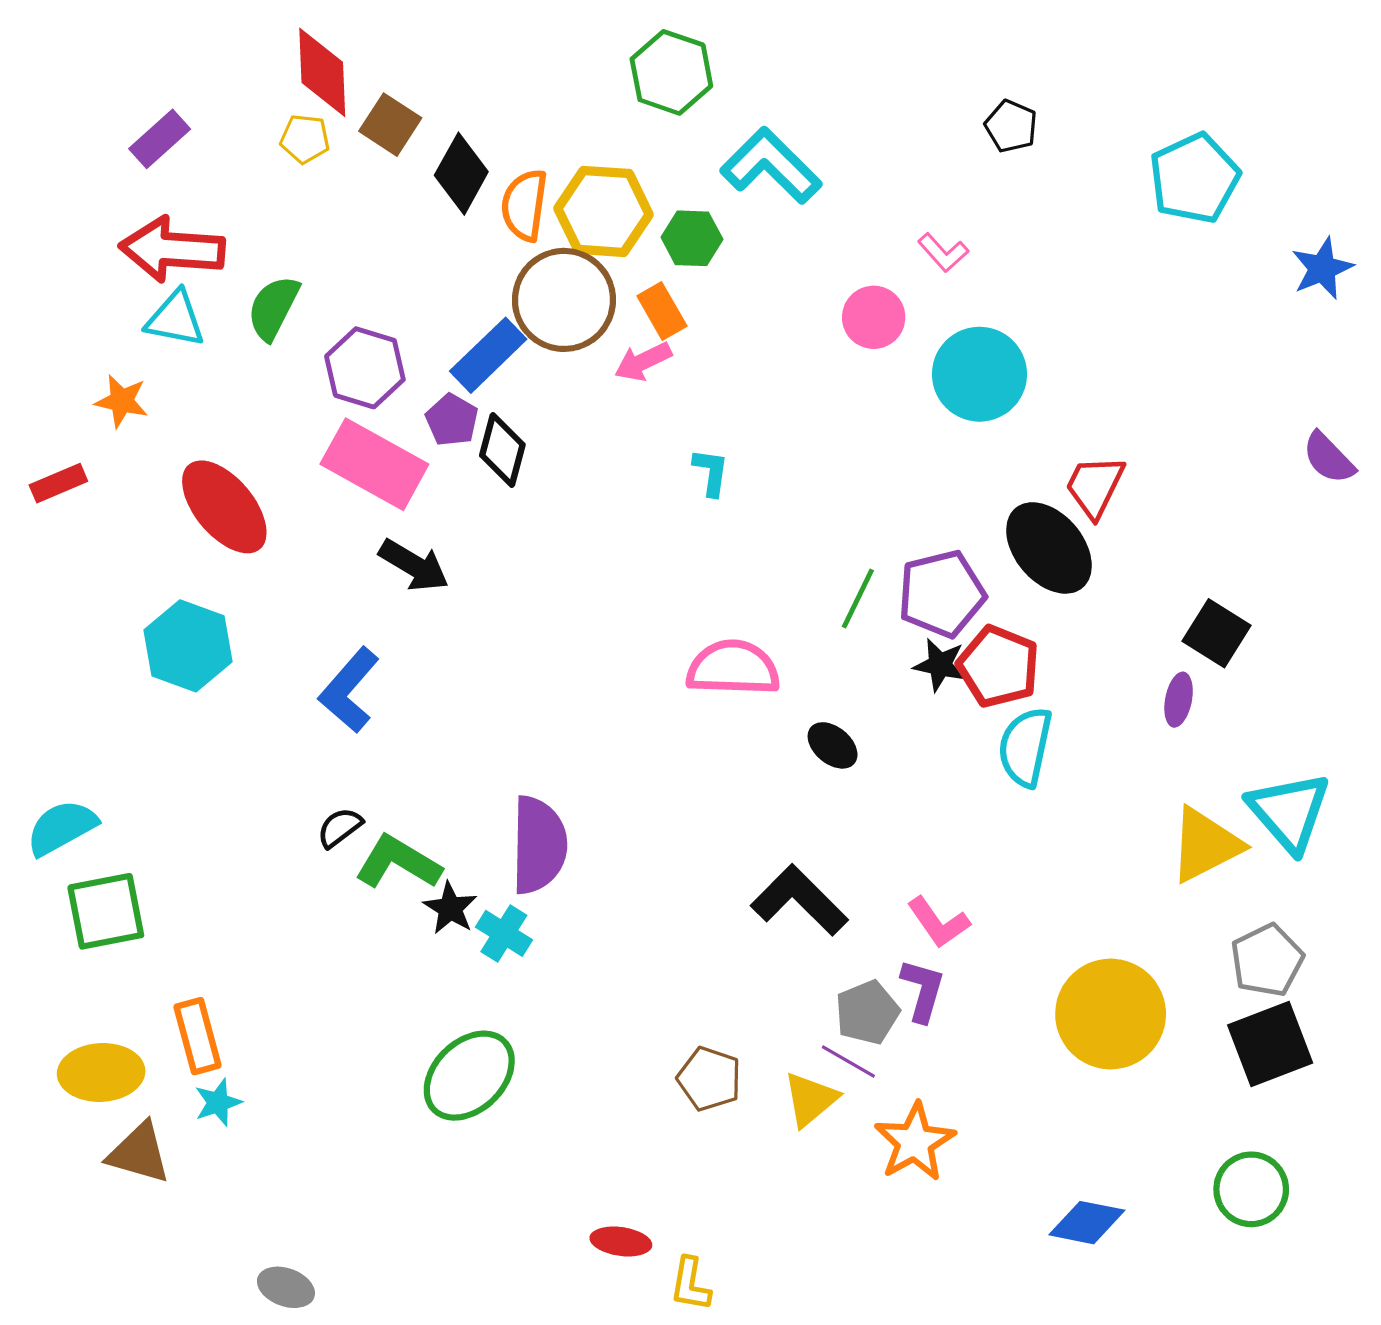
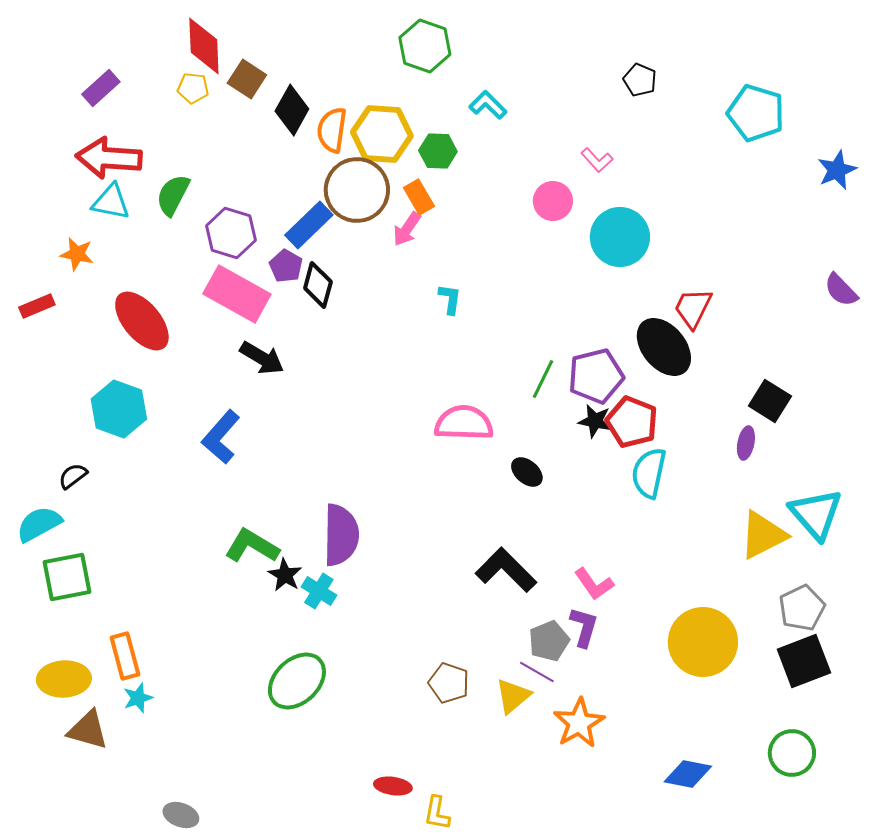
cyan L-shape: (771, 166) -> (488, 105), size x0.6
cyan pentagon: (1194, 178) -> (756, 113), turned -30
pink arrow: (643, 362) -> (407, 229), turned -30
black semicircle: (340, 828) -> (73, 476), moved

